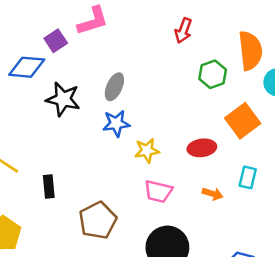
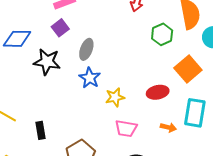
purple square: (56, 41) -> (60, 28), moved
blue star: (116, 123) -> (90, 78), turned -30
cyan rectangle: (248, 177) -> (195, 113), size x1.6

